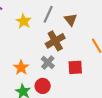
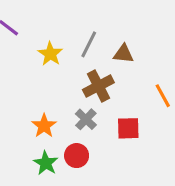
brown triangle: (71, 20) -> (124, 54), turned -48

